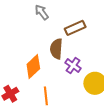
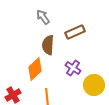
brown semicircle: (56, 49) -> (48, 45), moved

